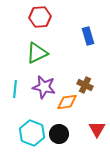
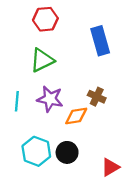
blue rectangle: (88, 36) -> (100, 41), size x1.4
red triangle: (97, 129) -> (110, 167), moved, turned 30

